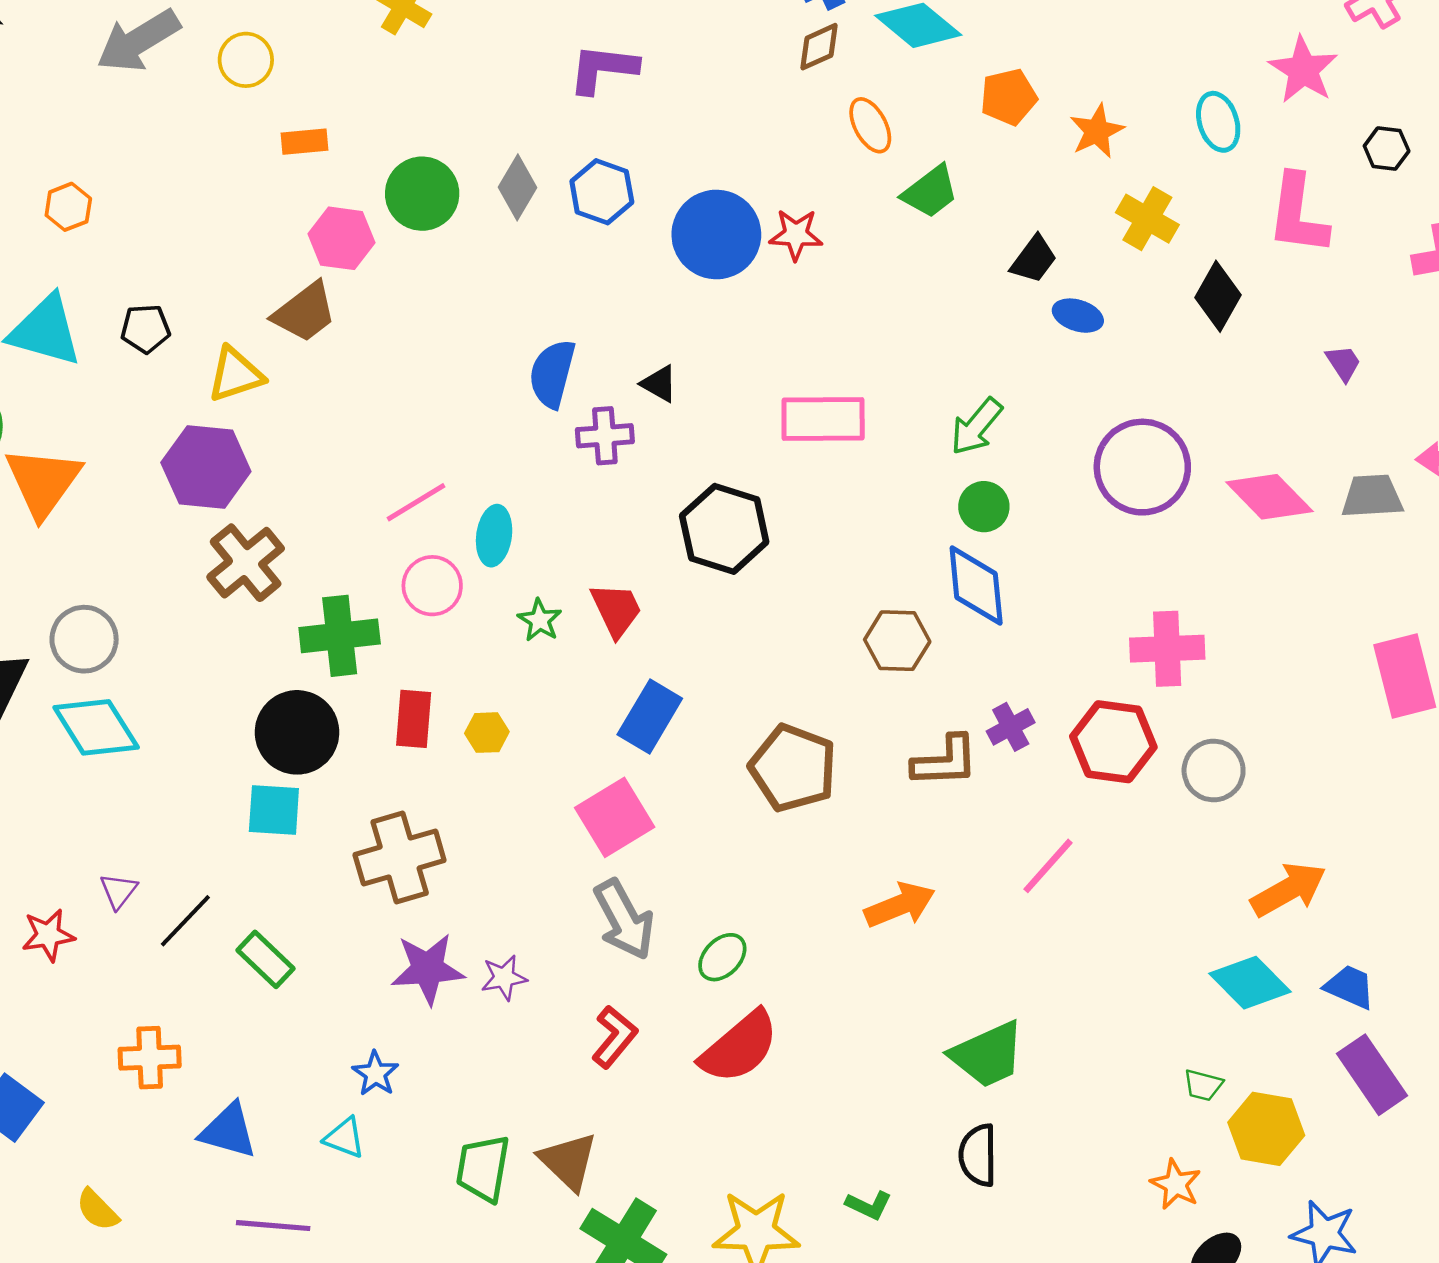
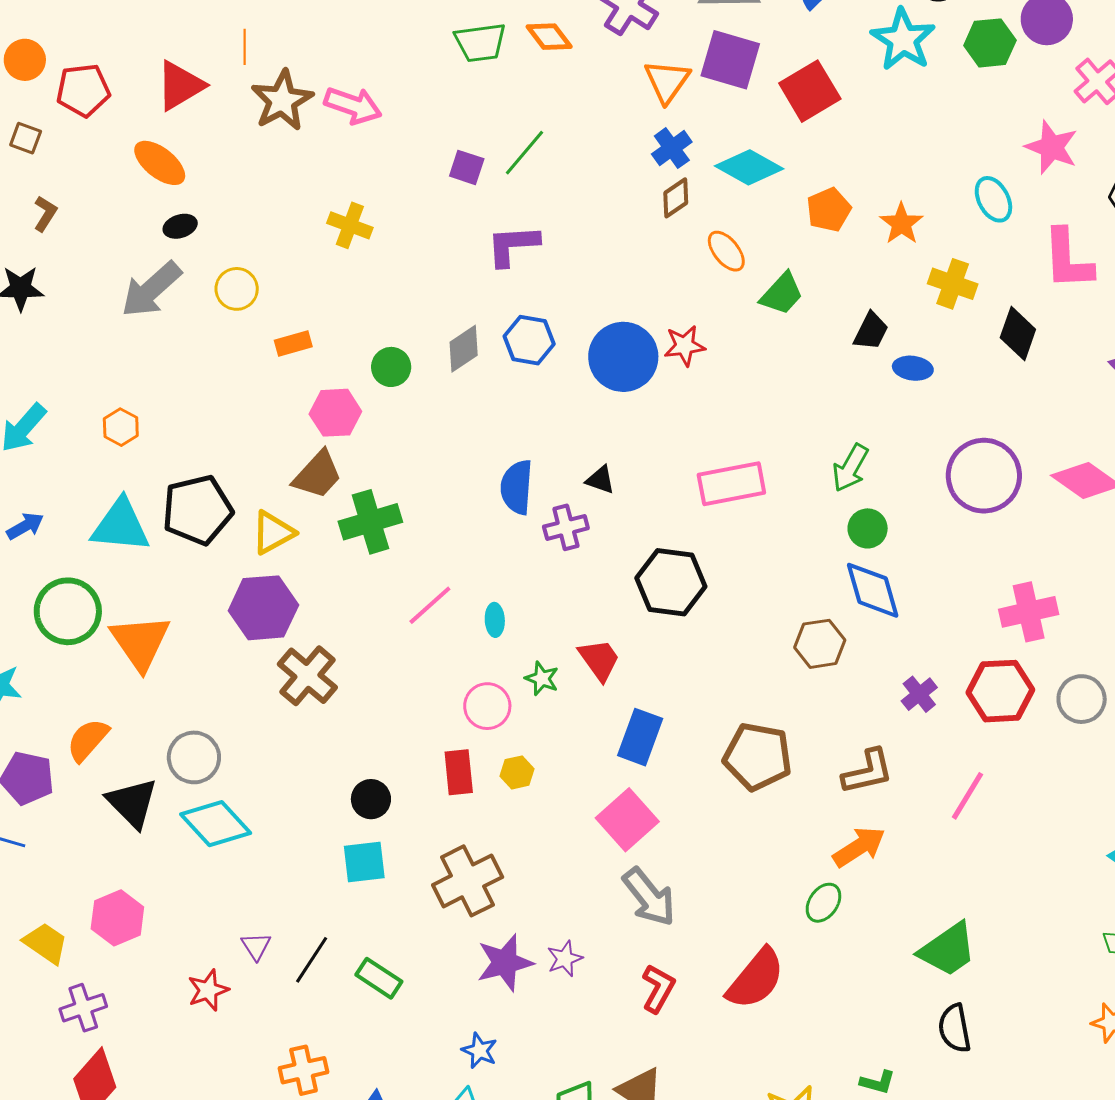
gray diamond: (518, 187) -> (464, 349), turned 36
green circle: (422, 194) -> (391, 367), size x0.7
black pentagon: (145, 329) -> (197, 510), size x1.8
cyan ellipse: (494, 536) -> (495, 620), size x0.7
pink circle: (432, 586) -> (487, 706), moved
green cross: (340, 636) -> (370, 522), moved
black circle: (297, 732) -> (371, 799), size x0.6
brown L-shape: (945, 761) -> (868, 772), moved
green ellipse: (722, 957) -> (823, 903), moved

